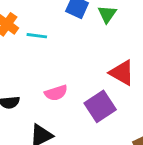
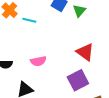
purple square: (100, 106) -> (78, 80), moved

